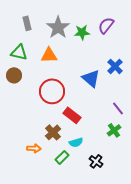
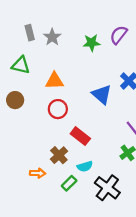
gray star: (58, 27) -> (52, 37), moved, size x0.7
orange triangle: (49, 55) -> (54, 81), moved
brown circle: (14, 75) -> (15, 100), moved
red circle: (52, 91) -> (58, 109), size x0.7
black cross: (96, 161) -> (107, 188), size x1.6

